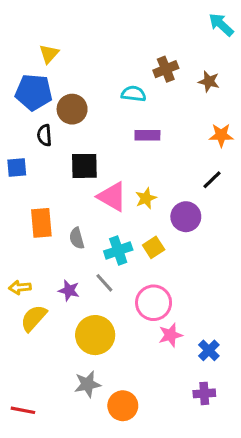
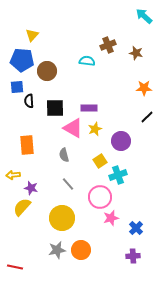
black semicircle: (44, 135) -> (29, 101), moved
purple rectangle: (147, 135) -> (89, 108), moved
blue square: (17, 168) -> (17, 87), moved
black line: (212, 180) -> (147, 117), moved
gray semicircle: (77, 238) -> (64, 155), moved
cyan cross: (118, 251) -> (118, 175), moved
yellow arrow: (20, 287) -> (13, 175), moved
purple star: (69, 290) -> (31, 188), moved
orange circle: (123, 406) -> (81, 250), moved

